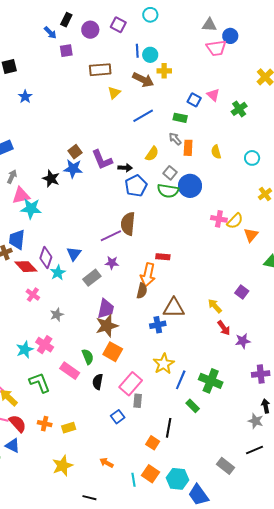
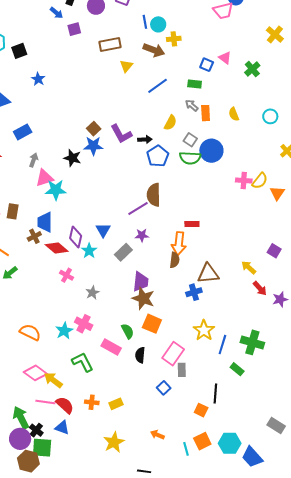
brown star: (107, 326) -> (143, 298), turned -30
orange square: (150, 474) -> (202, 441), turned 36

